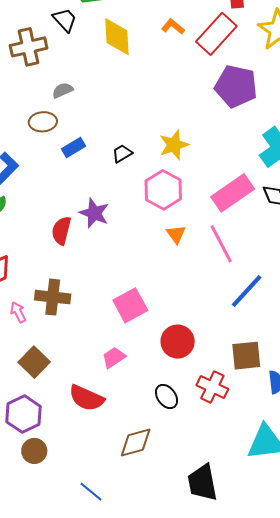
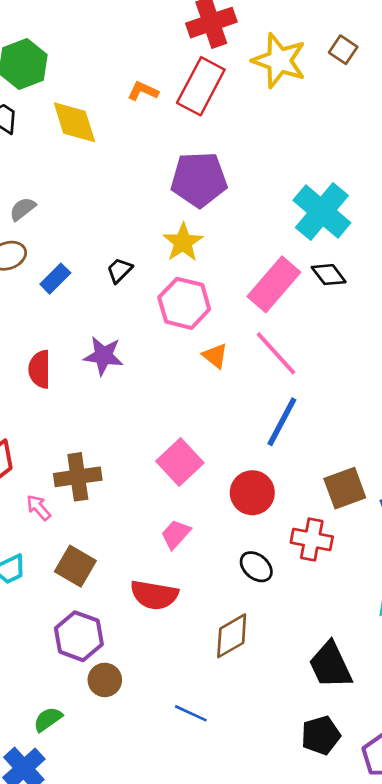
purple pentagon: (236, 86) -> (199, 179), moved
red semicircle: (61, 231) -> (40, 369), moved
blue line: (247, 291) -> (282, 422), moved

